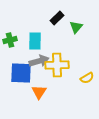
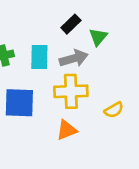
gray arrow: (39, 61) -> (74, 58), moved
orange triangle: (39, 92) -> (67, 130), moved, turned 35

